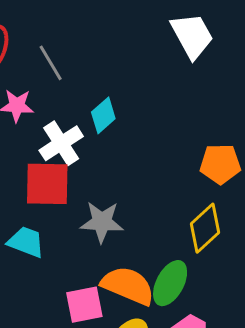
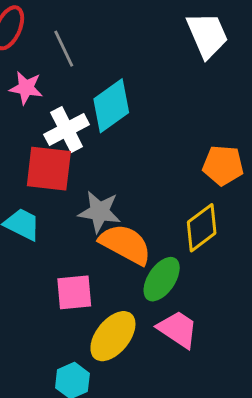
cyan diamond: (103, 115) -> (111, 106), size x1.5
orange semicircle: (128, 286) -> (125, 244), moved

